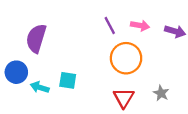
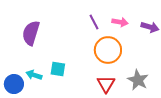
blue circle: (16, 72) -> (14, 84), moved
gray star: (161, 93) -> (138, 80), size x1.5

